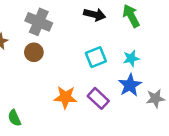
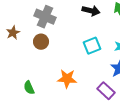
purple rectangle: (98, 98) -> (106, 91), moved
green semicircle: (14, 118) -> (29, 88), moved

